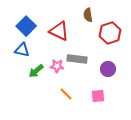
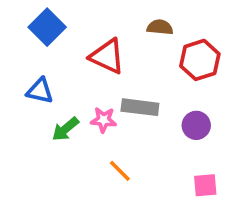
brown semicircle: (88, 15) -> (160, 27), turned 104
blue square: (26, 26) -> (47, 27), moved
pink square: (98, 96) -> (205, 185), moved

